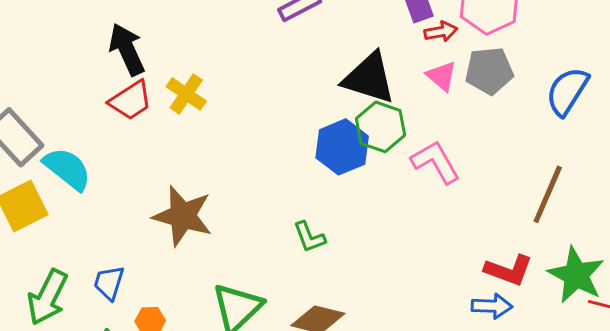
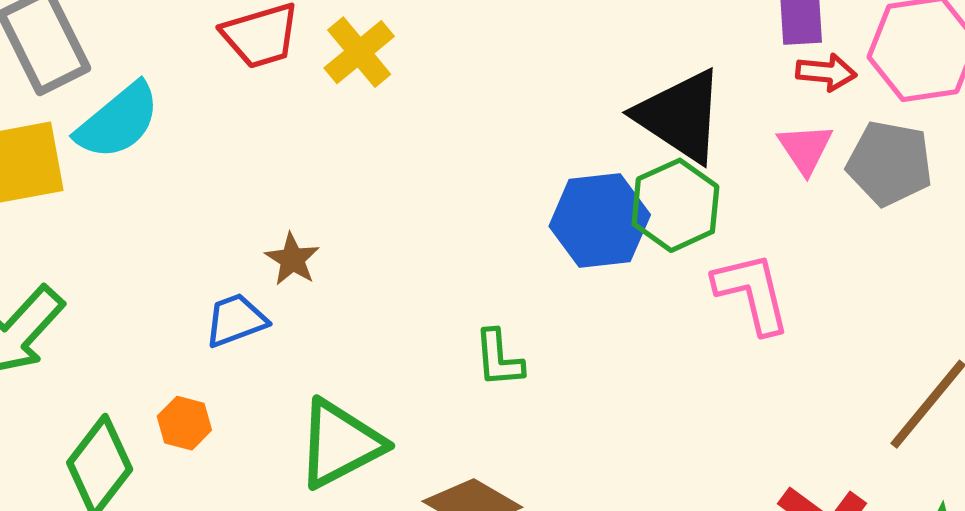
cyan semicircle: (67, 169) -> (118, 121), turned 86
brown star: (183, 216) -> (292, 259), size x0.5
blue trapezoid: (109, 283) -> (236, 320), moved, turned 36

